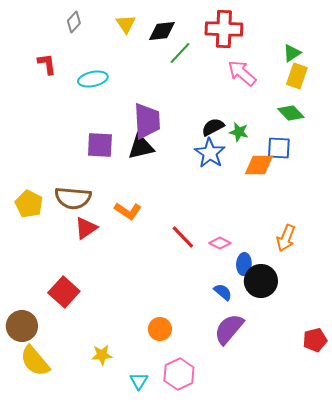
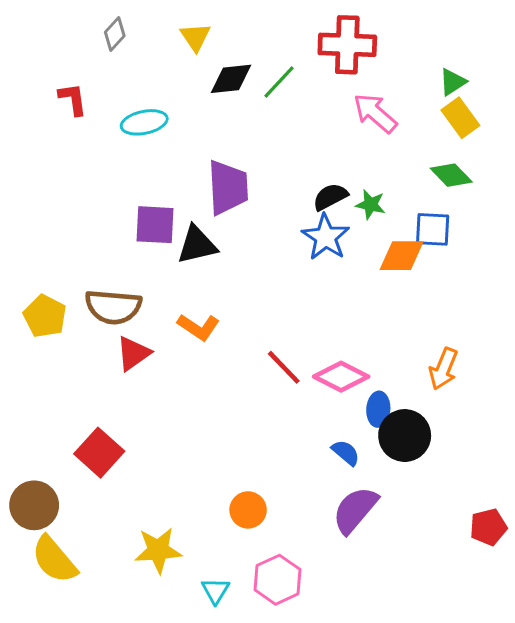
black diamond: (162, 31) -> (231, 79), moved
yellow rectangle: (297, 76) -> (460, 118), turned -55
black triangle: (141, 147) -> (197, 245), moved
pink diamond: (220, 243) -> (341, 377), size x1.6
yellow star: (102, 355) -> (158, 550), size x1.4

